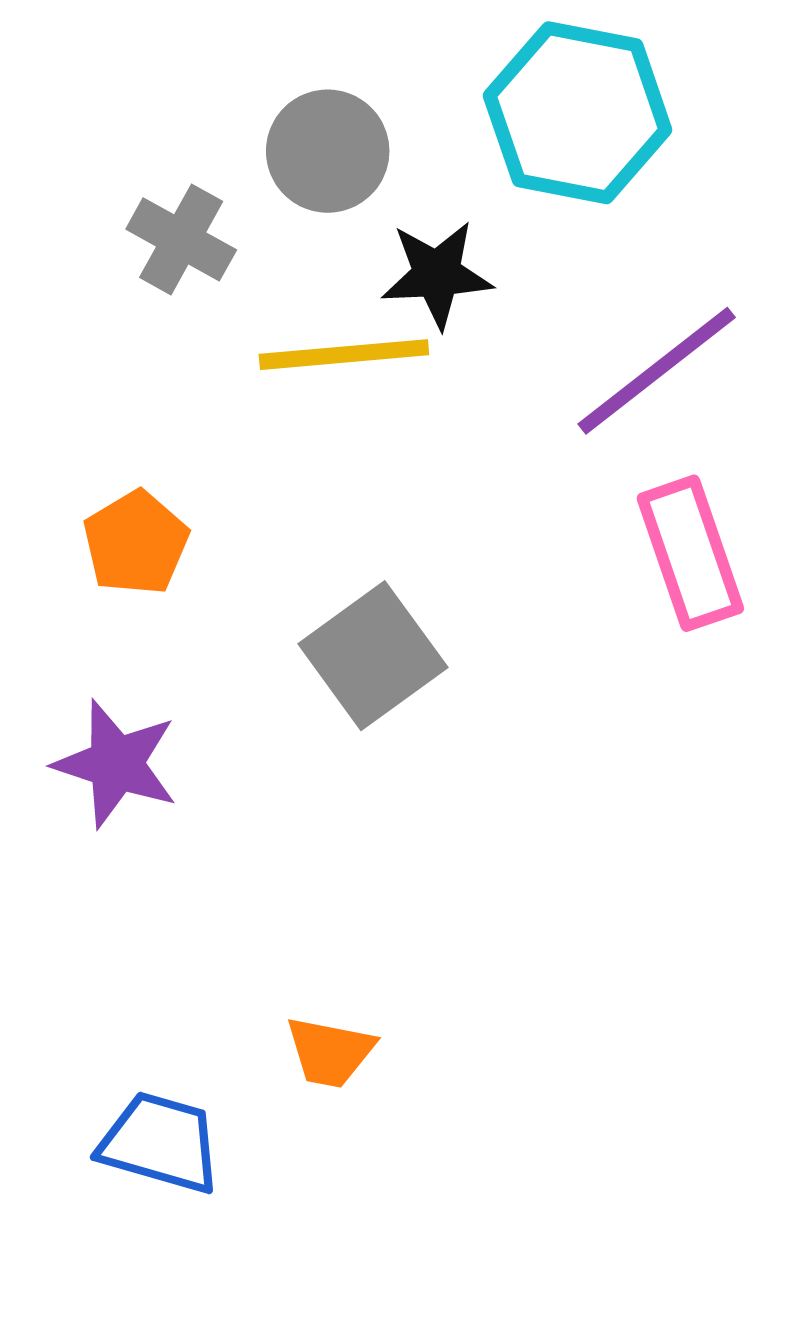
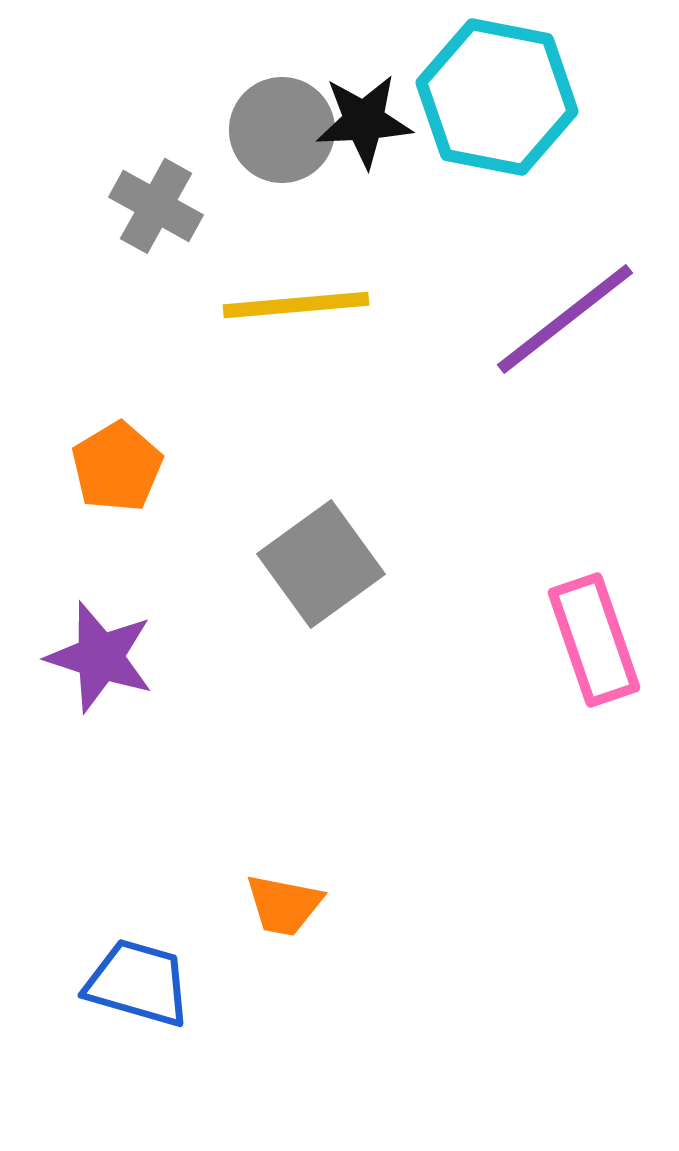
black star: (437, 274) -> (364, 121), moved
pink rectangle: (690, 553) -> (594, 640), moved

